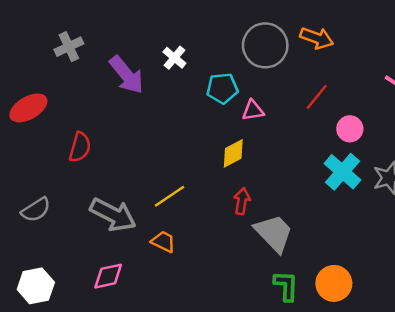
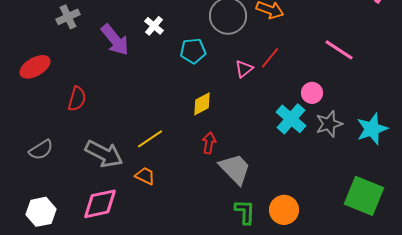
pink triangle: (253, 110) -> (244, 69), moved, turned -30
pink circle: (350, 129) -> (312, 93), moved
pink diamond: (108, 276) -> (100, 204), size x1.4

